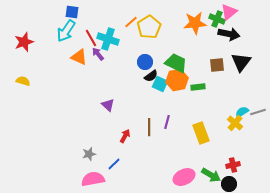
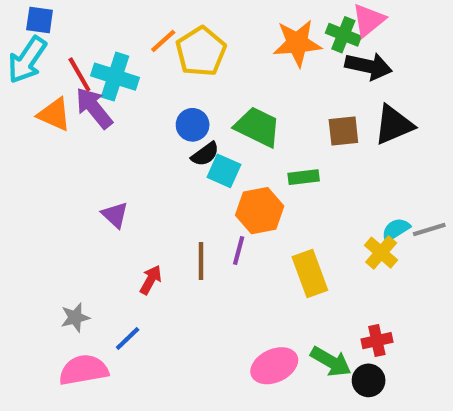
purple arrow: (98, 54) -> (94, 108), size x1.5
black triangle: (241, 62) -> (394, 125), turned 30
orange hexagon: (177, 80) -> (260, 211), moved

